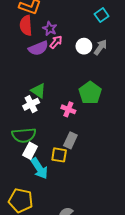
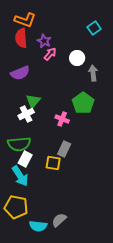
gray arrow: (100, 47) -> (93, 73), moved, turned -42
purple semicircle: (38, 48) -> (20, 73), moved
green triangle: (38, 91) -> (33, 101), turned 35
cyan arrow: (39, 168) -> (20, 176), moved

